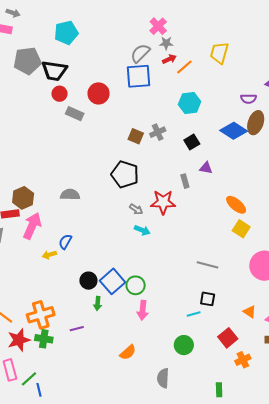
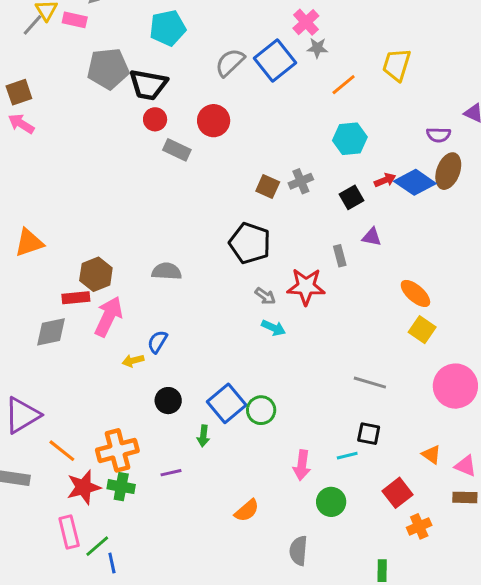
gray semicircle: (140, 53) -> (230, 62), moved
red arrow: (169, 59) -> (385, 180), moved
blue square: (138, 76) -> (275, 60), moved, turned -36
black circle: (88, 281) -> (168, 401), moved
pink arrow: (143, 310) -> (302, 465), moved

